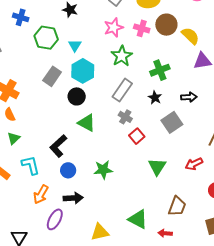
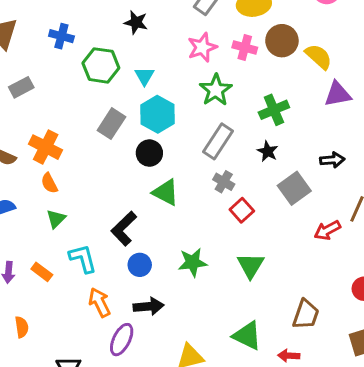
black arrow: (189, 97) -> (332, 160), moved
red arrow: (194, 164) -> (327, 230), moved
green triangle: (157, 167) -> (251, 266), moved
orange arrow: (41, 194) -> (100, 302), turned 126

